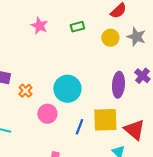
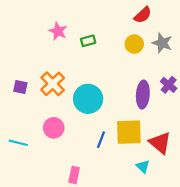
green rectangle: (77, 27) -> (88, 41), moved
orange cross: (25, 91) -> (53, 84), moved, size x1.6
pink circle: (47, 114) -> (54, 128), moved

